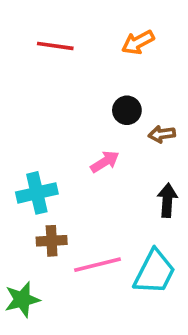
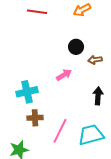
pink line: (98, 265) -> (60, 131), turned -50
cyan trapezoid: (154, 272) -> (91, 135), turned -132

